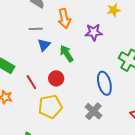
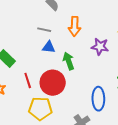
blue triangle: (44, 45) -> (49, 47), turned 40
red circle: (56, 78) -> (53, 83), size x1.6

